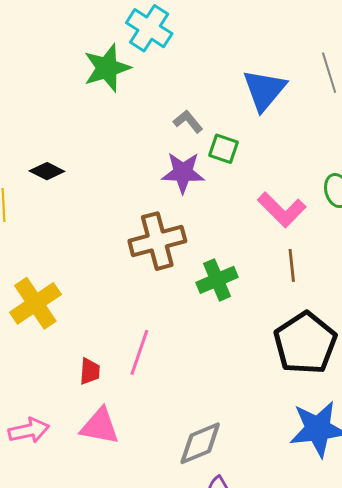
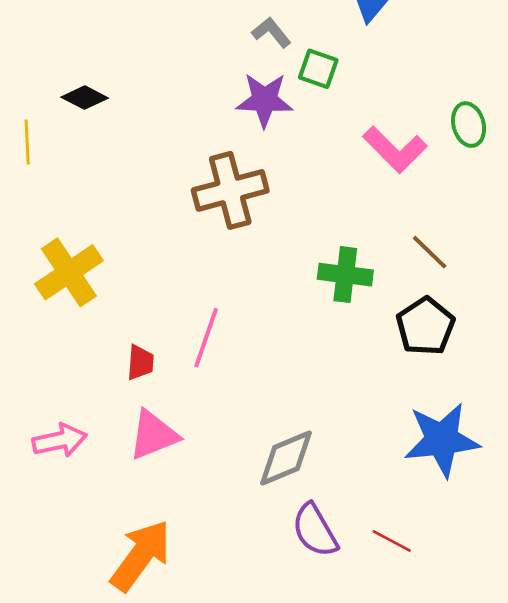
brown line: (292, 265) -> (430, 252), moved, turned -40
green cross: (217, 280) -> (345, 275), moved, turned 30
black pentagon: (305, 343) -> (425, 326), size x0.7
pink triangle: (100, 426) -> (153, 435), turned -33

